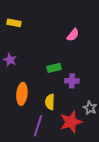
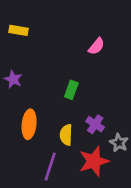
green rectangle: (54, 68) -> (71, 90), turned -56
purple cross: (72, 81) -> (95, 124), moved, turned 32

